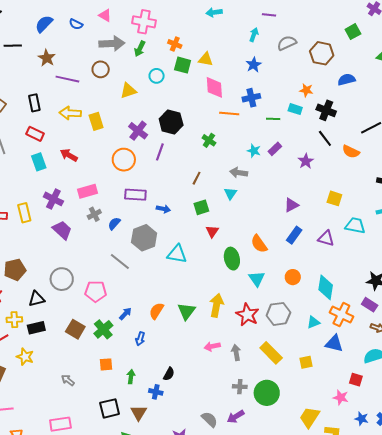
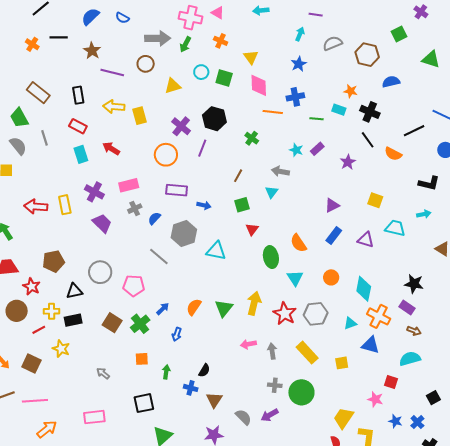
pink triangle: (105, 15) -> (218, 13), moved
yellow triangle: (206, 59) -> (251, 57), turned 42
green square: (183, 65) -> (224, 78), moved
brown triangle: (139, 413) -> (214, 400), moved

